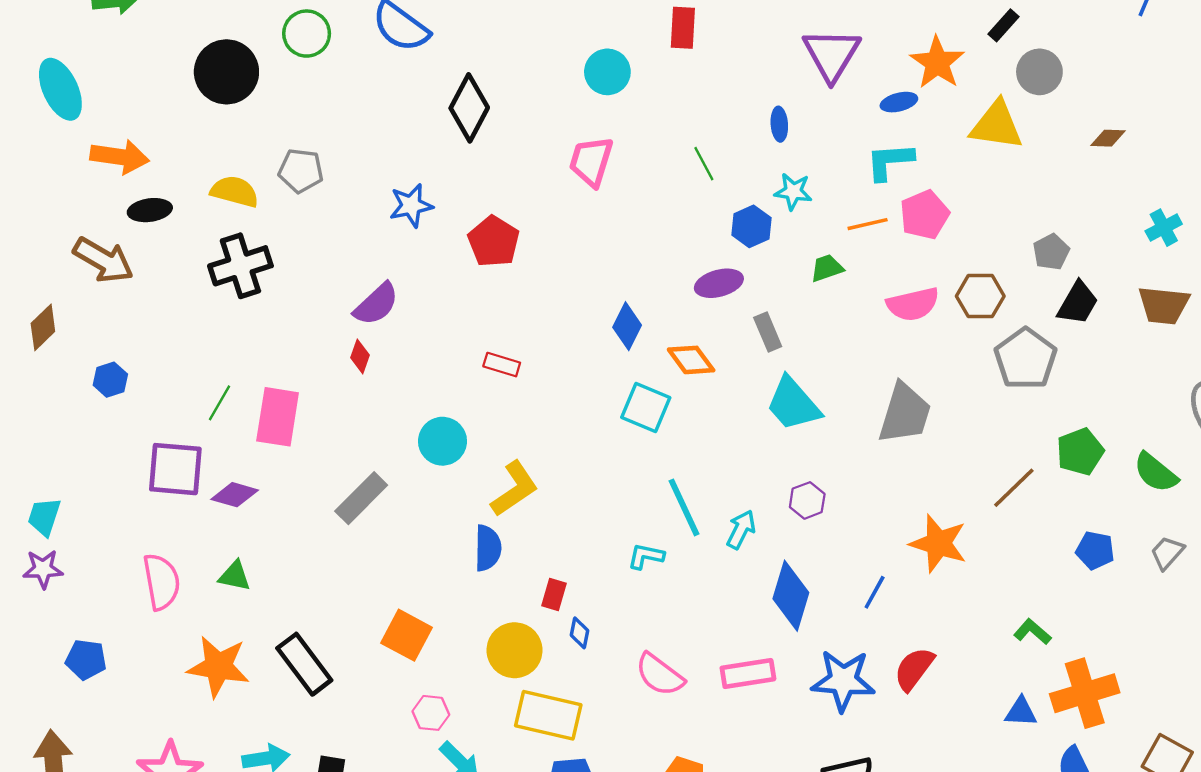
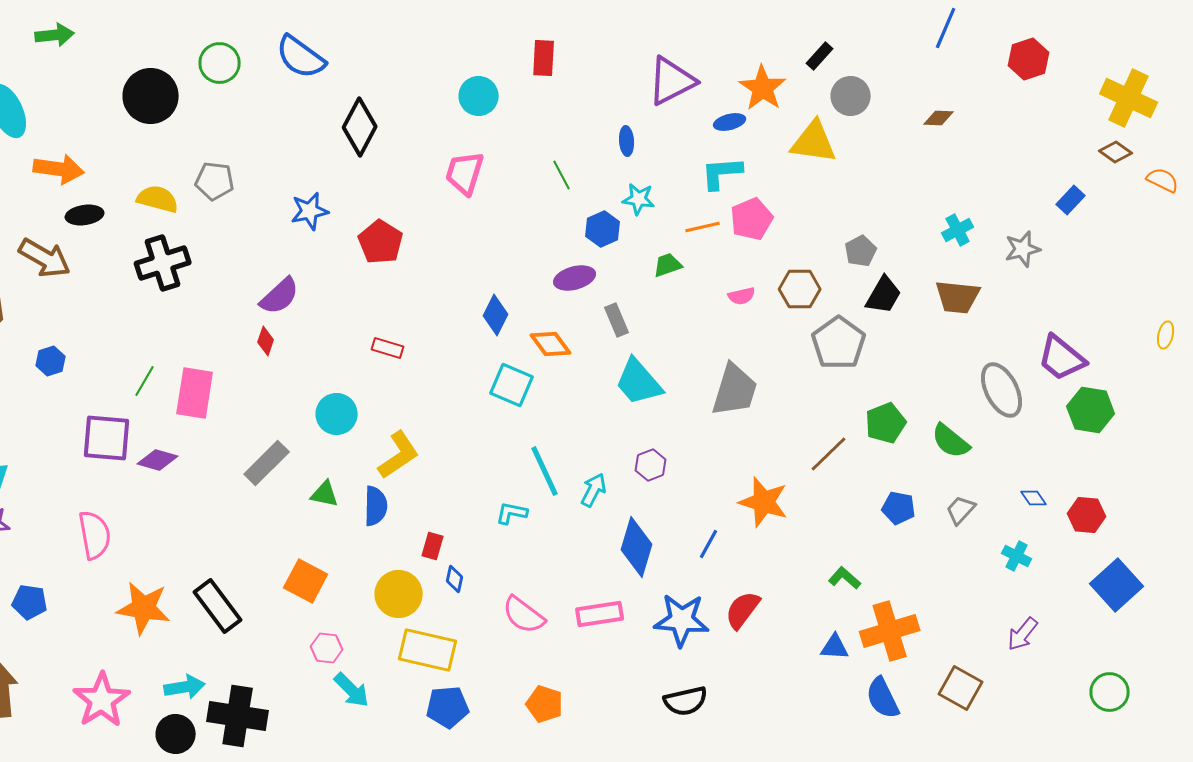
purple triangle: (832, 54) -> (672, 81), turned 32
brown diamond: (1108, 138) -> (939, 118), moved
pink semicircle: (913, 304) -> (742, 296), size x0.6
green triangle: (235, 576) -> (325, 494), moved

